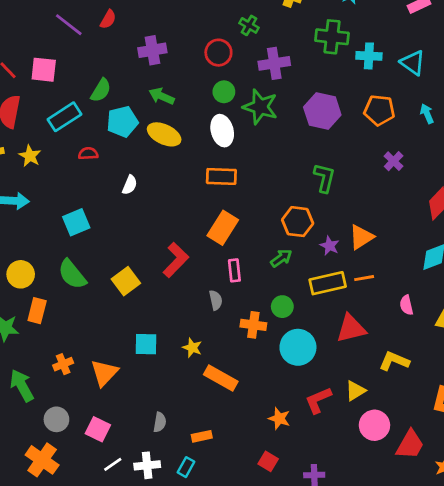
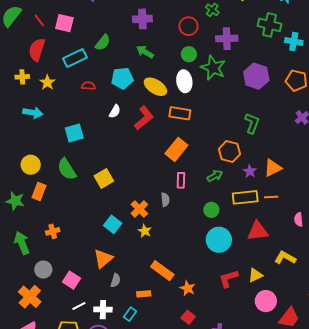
cyan pentagon: (122, 122) -> (122, 78), moved
yellow ellipse: (164, 134) -> (155, 87), moved
red L-shape: (176, 260) -> (144, 118), moved
orange cross: (253, 325) -> (139, 209), moved, turned 30
cyan square: (146, 344) -> (113, 224), turned 30
orange triangle: (104, 373) -> (103, 259), moved
orange rectangle: (221, 378) -> (162, 271), moved
orange star: (279, 418) -> (188, 288), moved

